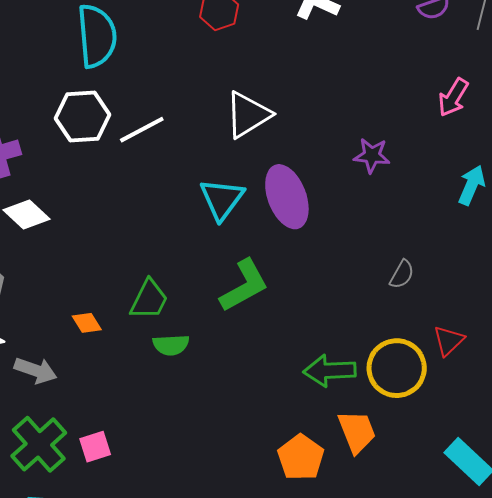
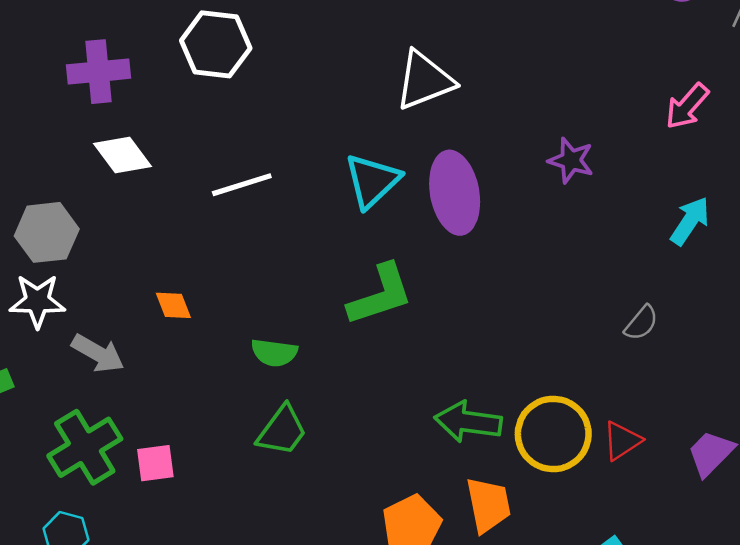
white line: (142, 130) -> (242, 185), moved
gray semicircle: (402, 274) -> (641, 323), moved
green trapezoid: (149, 300) -> (282, 431), moved
red triangle: (449, 341) -> (622, 441), moved

